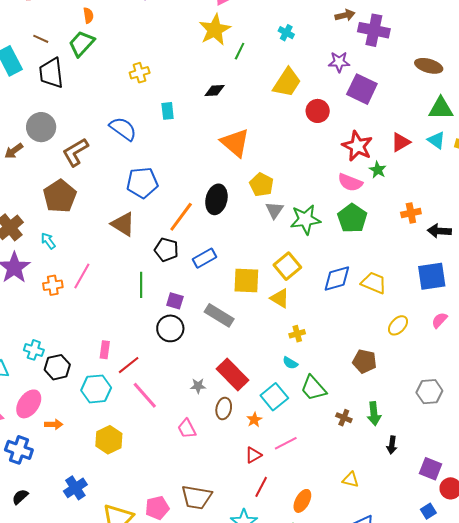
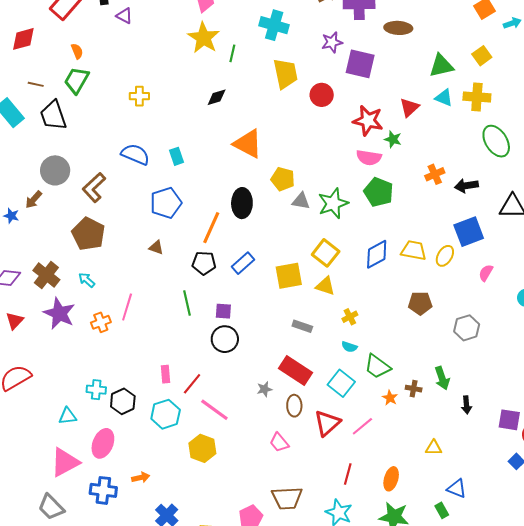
cyan cross: (286, 33) -> (274, 25), size x1.8
brown ellipse: (429, 66) -> (398, 28), moved
yellow cross: (140, 73) -> (139, 96), turned 30
yellow trapezoid: (287, 82) -> (285, 74), turned -32
cyan rectangle: (168, 111) -> (177, 156), moved
gray triangle: (274, 210) -> (301, 201), turned -42
brown triangle: (123, 224) -> (156, 247), size x0.6
gray rectangle: (219, 315) -> (302, 326), moved, size x0.7
yellow ellipse: (398, 325) -> (445, 256), moved
brown pentagon: (365, 361) -> (420, 303), moved
gray hexagon: (429, 392) -> (467, 328), moved
orange star: (254, 420) -> (390, 398), moved
orange arrow: (54, 424) -> (141, 478), moved
pink trapezoid: (187, 429) -> (279, 442), moved
yellow hexagon: (109, 440) -> (202, 448), moved
red triangle: (253, 455) -> (327, 423), moved, size x1.6

